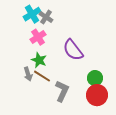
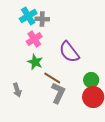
gray cross: (46, 17) -> (42, 19), turned -32
gray arrow: (28, 74) -> (17, 90), moved
brown line: (42, 76) -> (52, 78), moved

